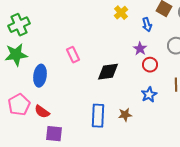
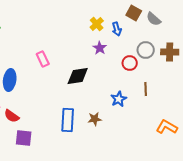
yellow cross: (121, 13) -> (97, 24), moved
purple star: (140, 49) -> (100, 48), moved
red circle: (150, 65) -> (130, 63), moved

